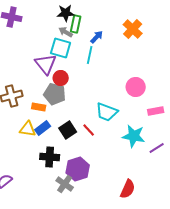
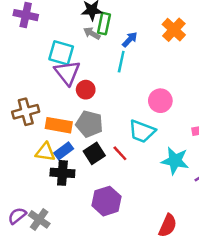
cyan square: (61, 48) -> (61, 53), moved
pink circle: (136, 87) -> (160, 101), moved
gray pentagon: (55, 94) -> (89, 124), moved
orange rectangle: (39, 107) -> (59, 125), size x1.5
black cross: (50, 157) -> (62, 173), moved
gray cross: (65, 184) -> (39, 219), moved

